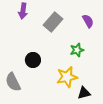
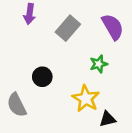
purple semicircle: (88, 21) -> (113, 27), size x1.5
yellow star: (67, 77) -> (86, 99), turned -30

